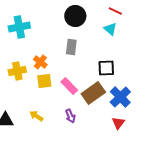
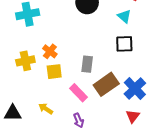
gray rectangle: (71, 47) -> (87, 64), moved
black square: (106, 68) -> (124, 44), moved
pink rectangle: (69, 86) -> (79, 93), moved
purple arrow: (70, 116) -> (79, 120), moved

